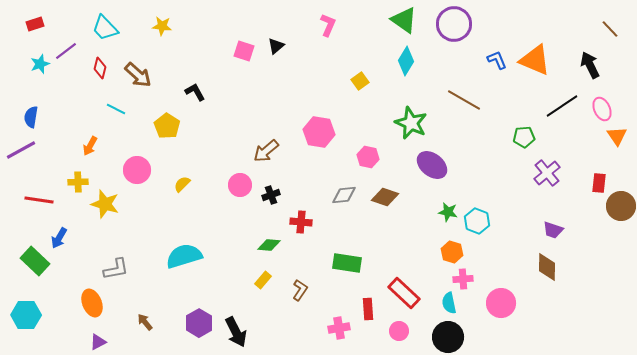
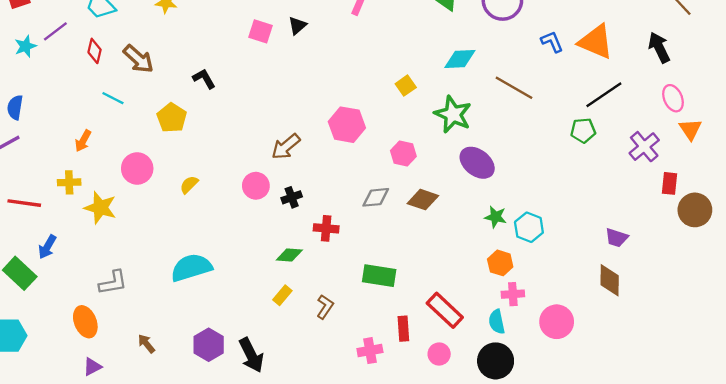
cyan diamond: (406, 61) -> (460, 59), moved, turned 56
yellow square: (360, 81) -> (406, 86), moved
black line: (562, 106) -> (604, 95), moved
purple cross: (547, 173) -> (644, 147), moved

